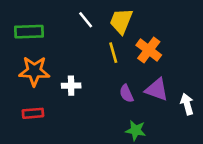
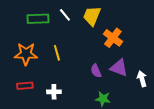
green rectangle: (29, 32) -> (38, 19), moved
yellow line: (113, 53) -> (57, 53), moved
white cross: (71, 86) -> (54, 92), moved

